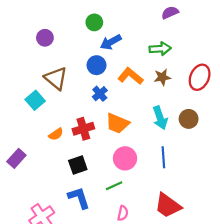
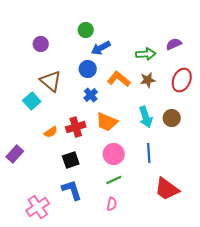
purple semicircle: (170, 13) -> (174, 44), moved
green line: (114, 186) -> (114, 180), moved
red trapezoid: (168, 206) -> (167, 189), moved

